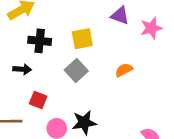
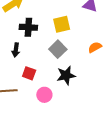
black arrow: (22, 69) -> (16, 50), turned 96
black star: (84, 123) -> (66, 75), moved

